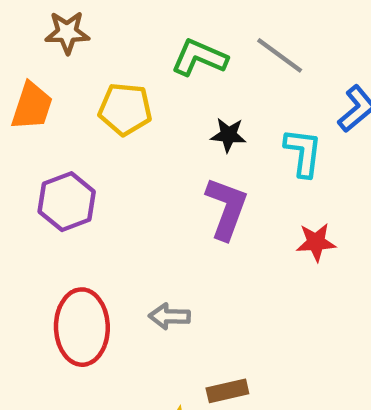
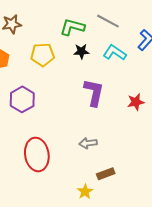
black star: (228, 135) -> (81, 51), moved
cyan L-shape: (303, 152) -> (115, 53), moved, turned -55
gray arrow: (169, 316) -> (88, 143), moved

